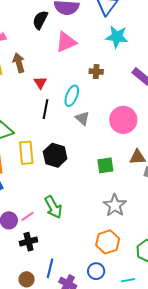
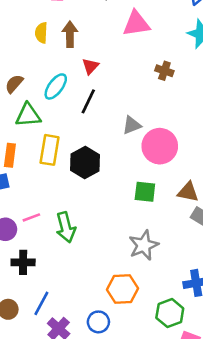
cyan ellipse: (72, 96) -> (56, 86), moved
gray triangle: (82, 118) -> (132, 125), turned 42
pink circle: (123, 120) -> (160, 146), moved
pink line: (27, 216) -> (31, 217), moved

